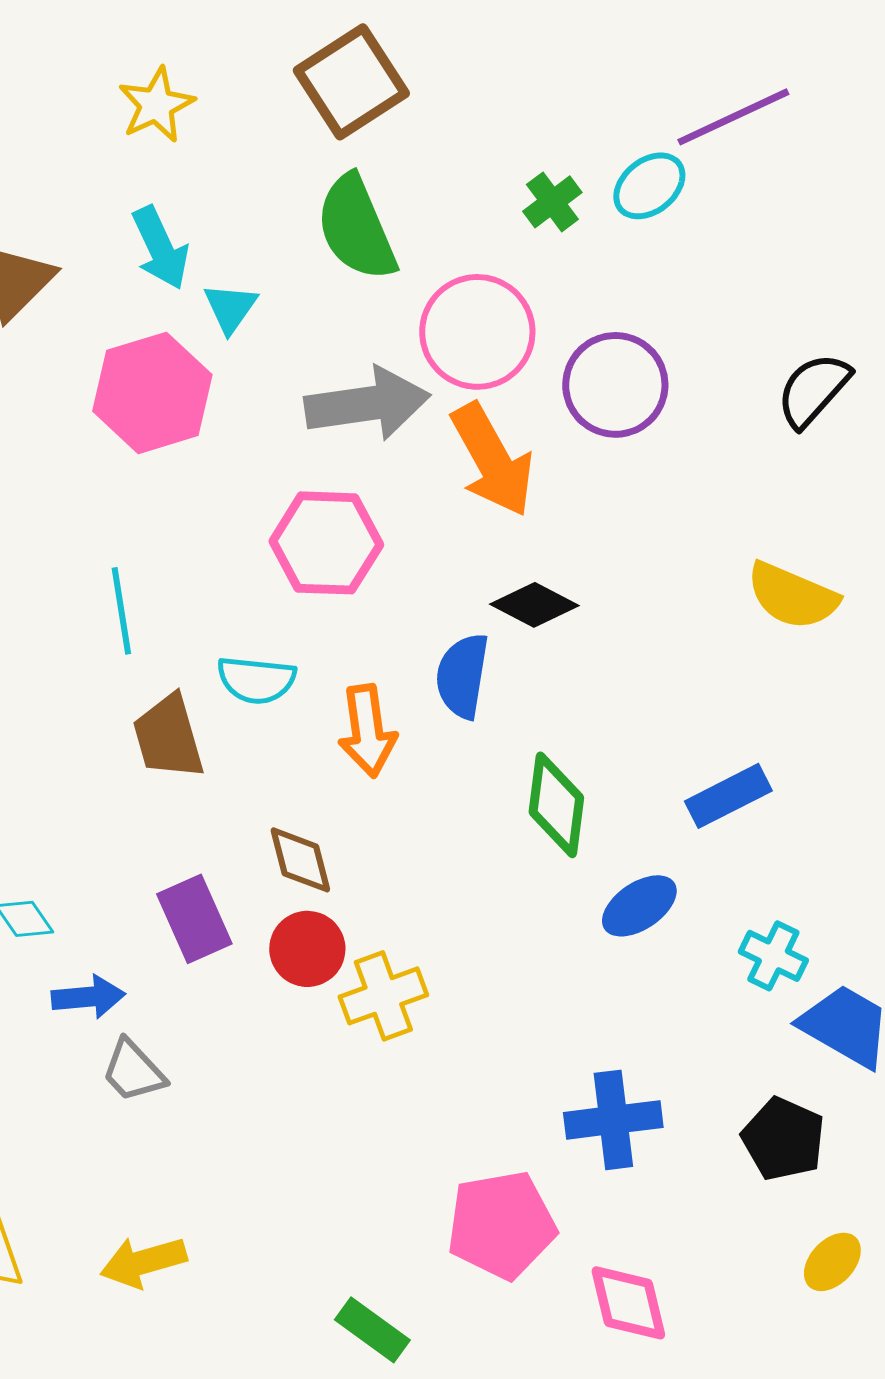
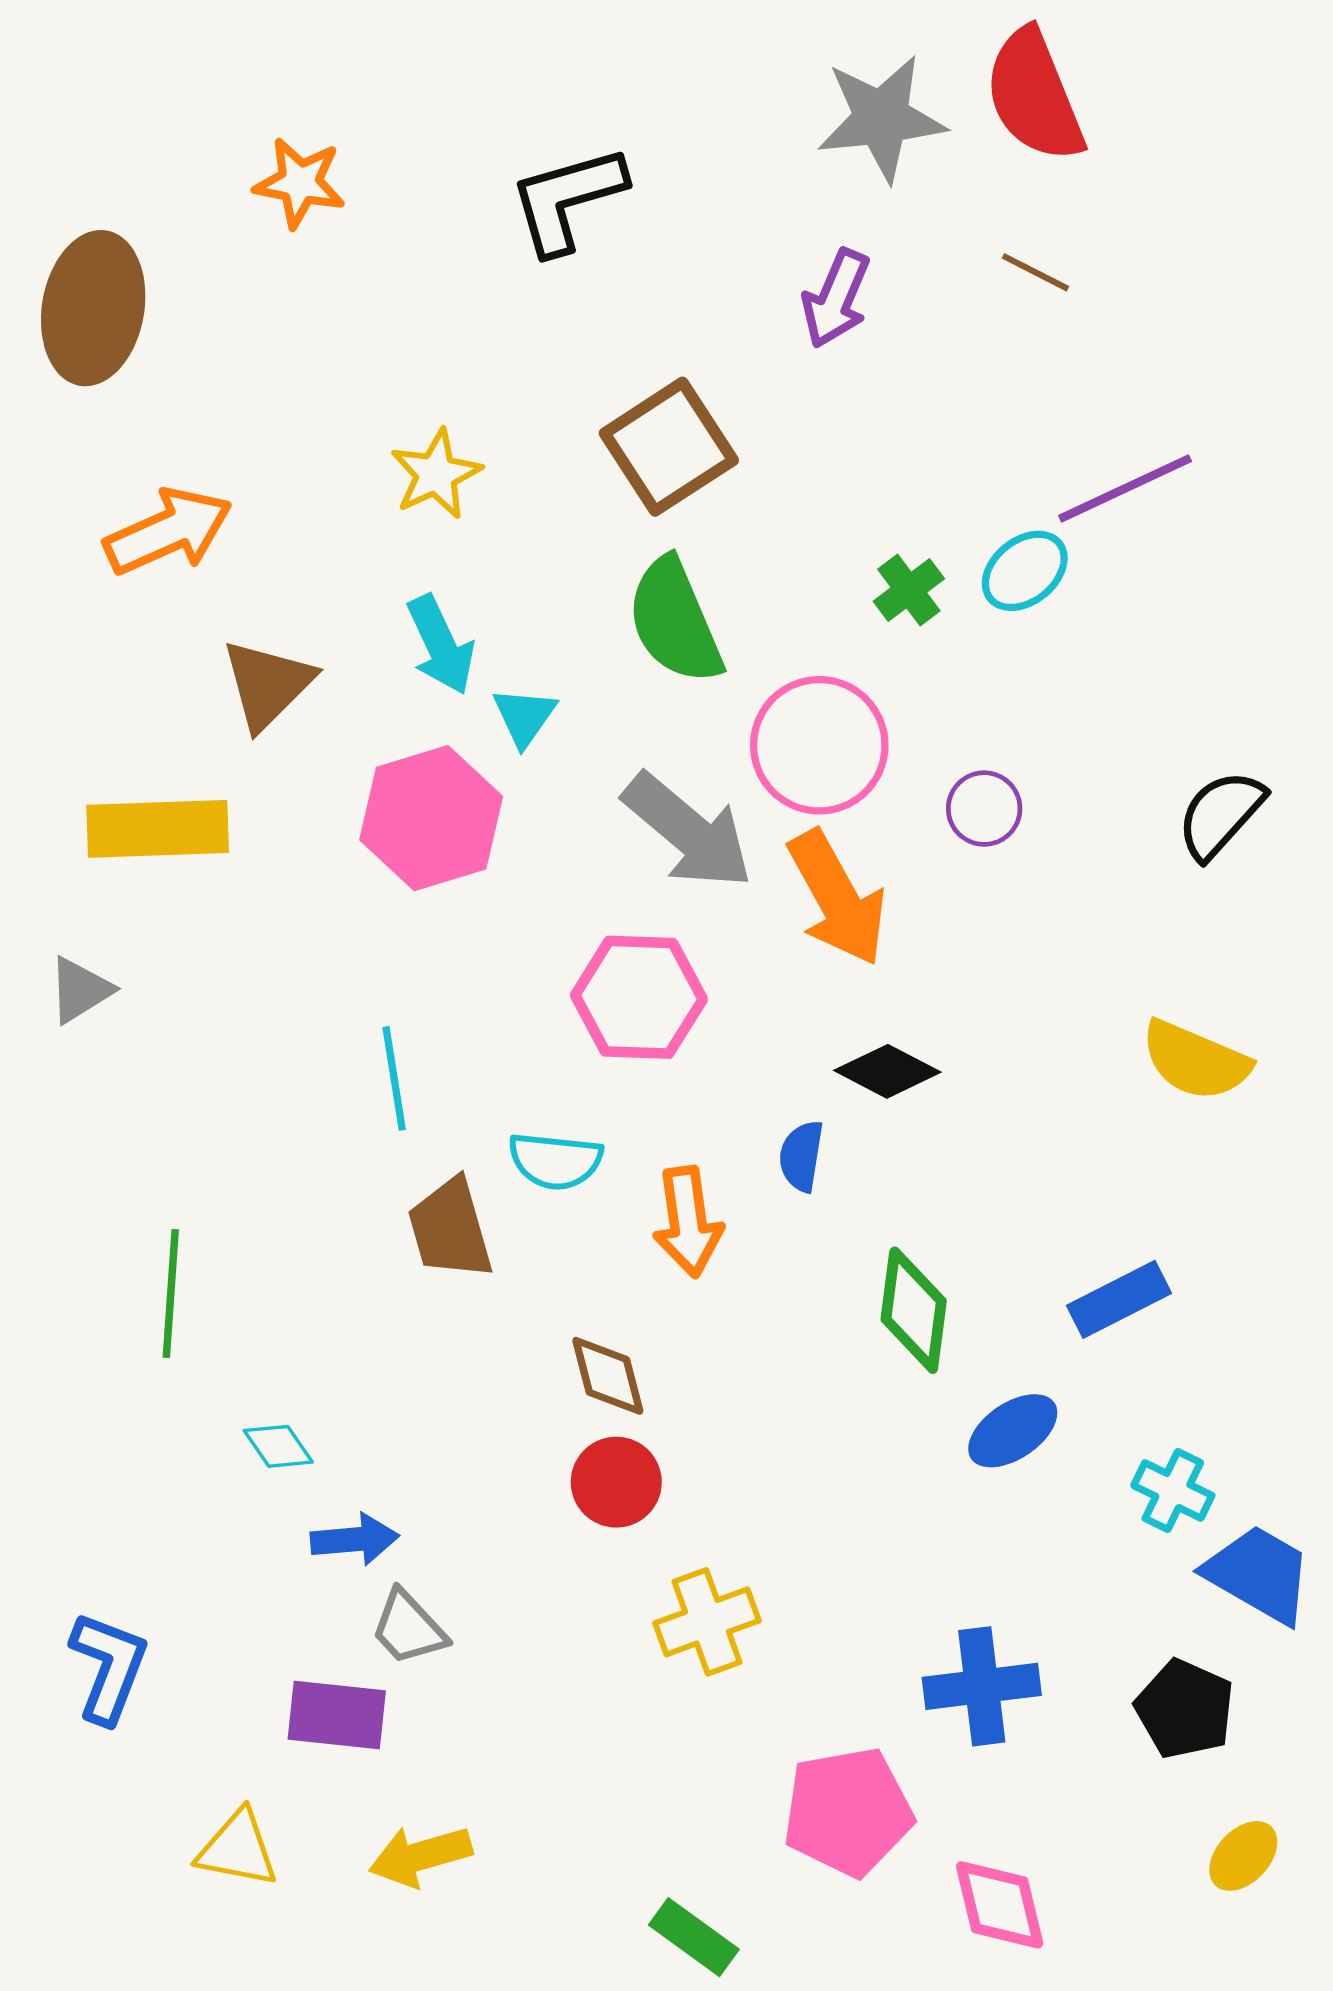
purple circle: (615, 385) -> (984, 809), size x0.6
gray arrow: (367, 404) -> (688, 831), turned 48
blue semicircle: (462, 676) -> (801, 1156), size x0.7
purple rectangle: (194, 919) -> (337, 1715), moved, turned -60
yellow cross: (383, 996) -> (707, 1622), moved

